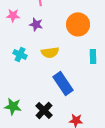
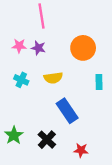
pink star: (13, 15) -> (19, 46), moved
green star: (13, 106) -> (14, 135), turned 30

